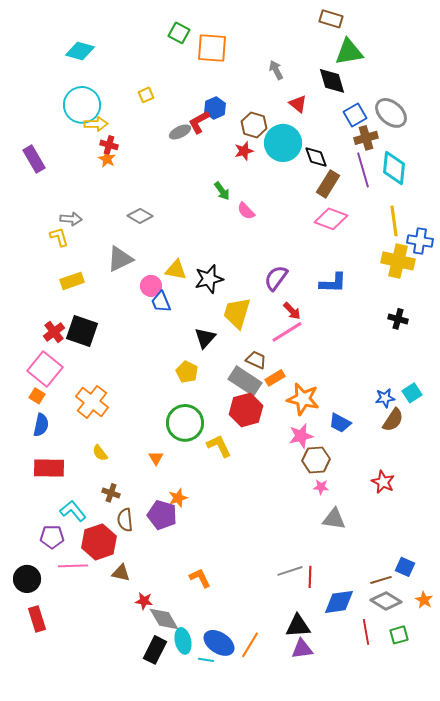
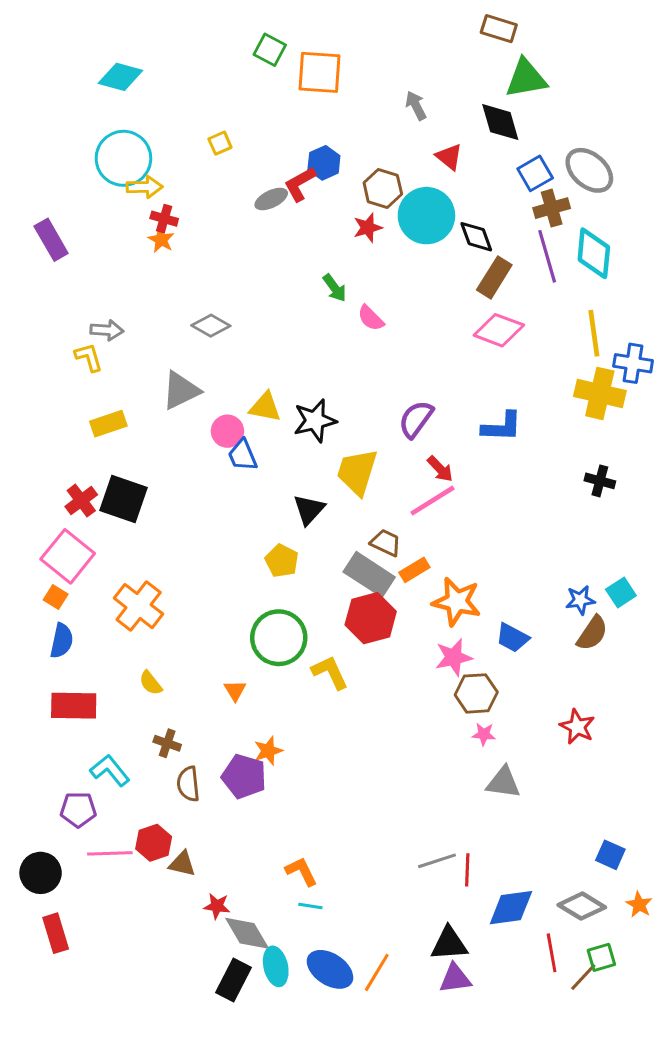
red hexagon: (99, 542) -> (154, 843), moved, size x0.7
brown line: (381, 580) -> (583, 977), moved, turned -30
cyan line: (206, 660) -> (310, 906), moved

